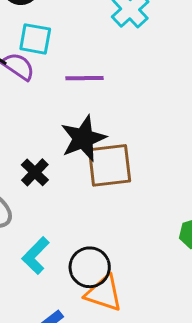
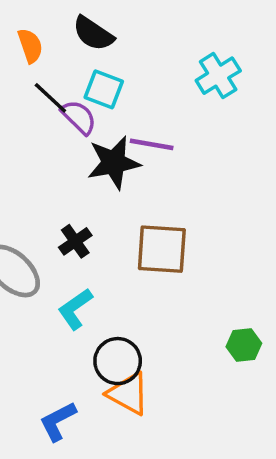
black star: (83, 138) -> (114, 163), moved
cyan L-shape: (36, 256) -> (75, 309), moved

